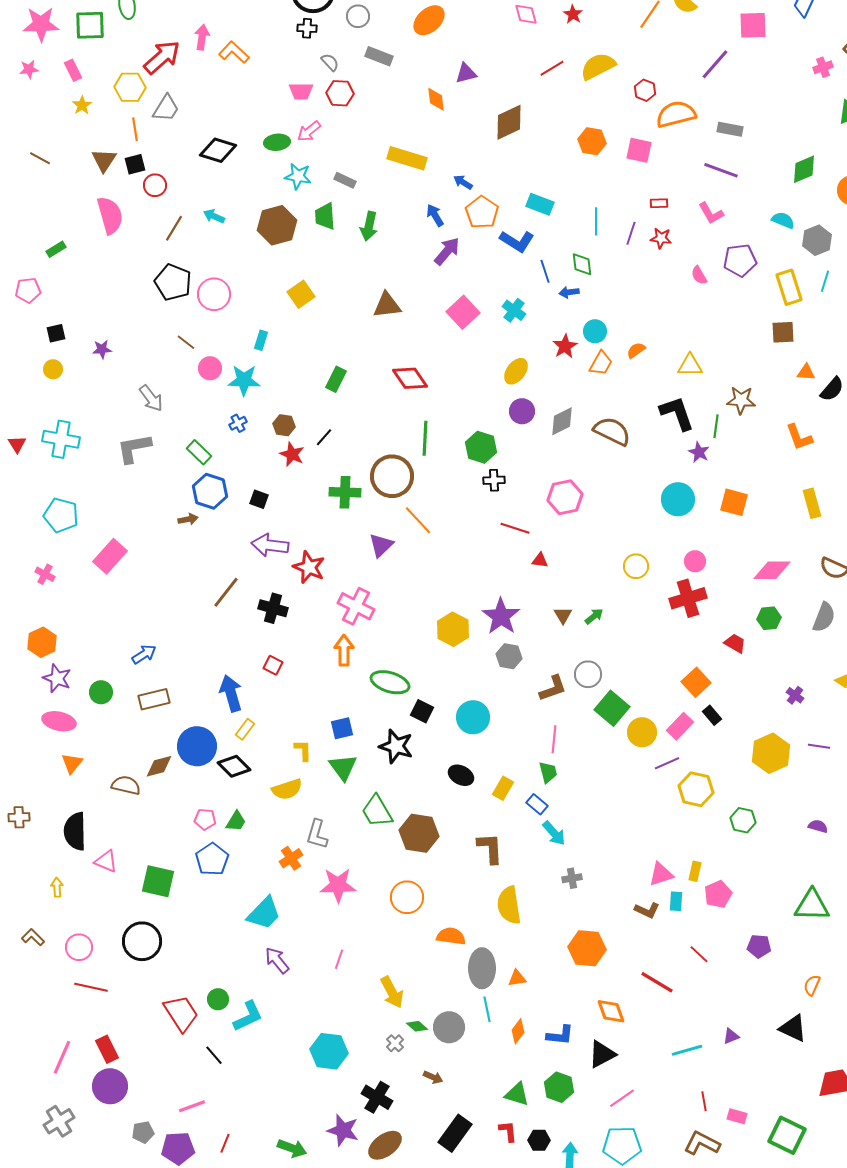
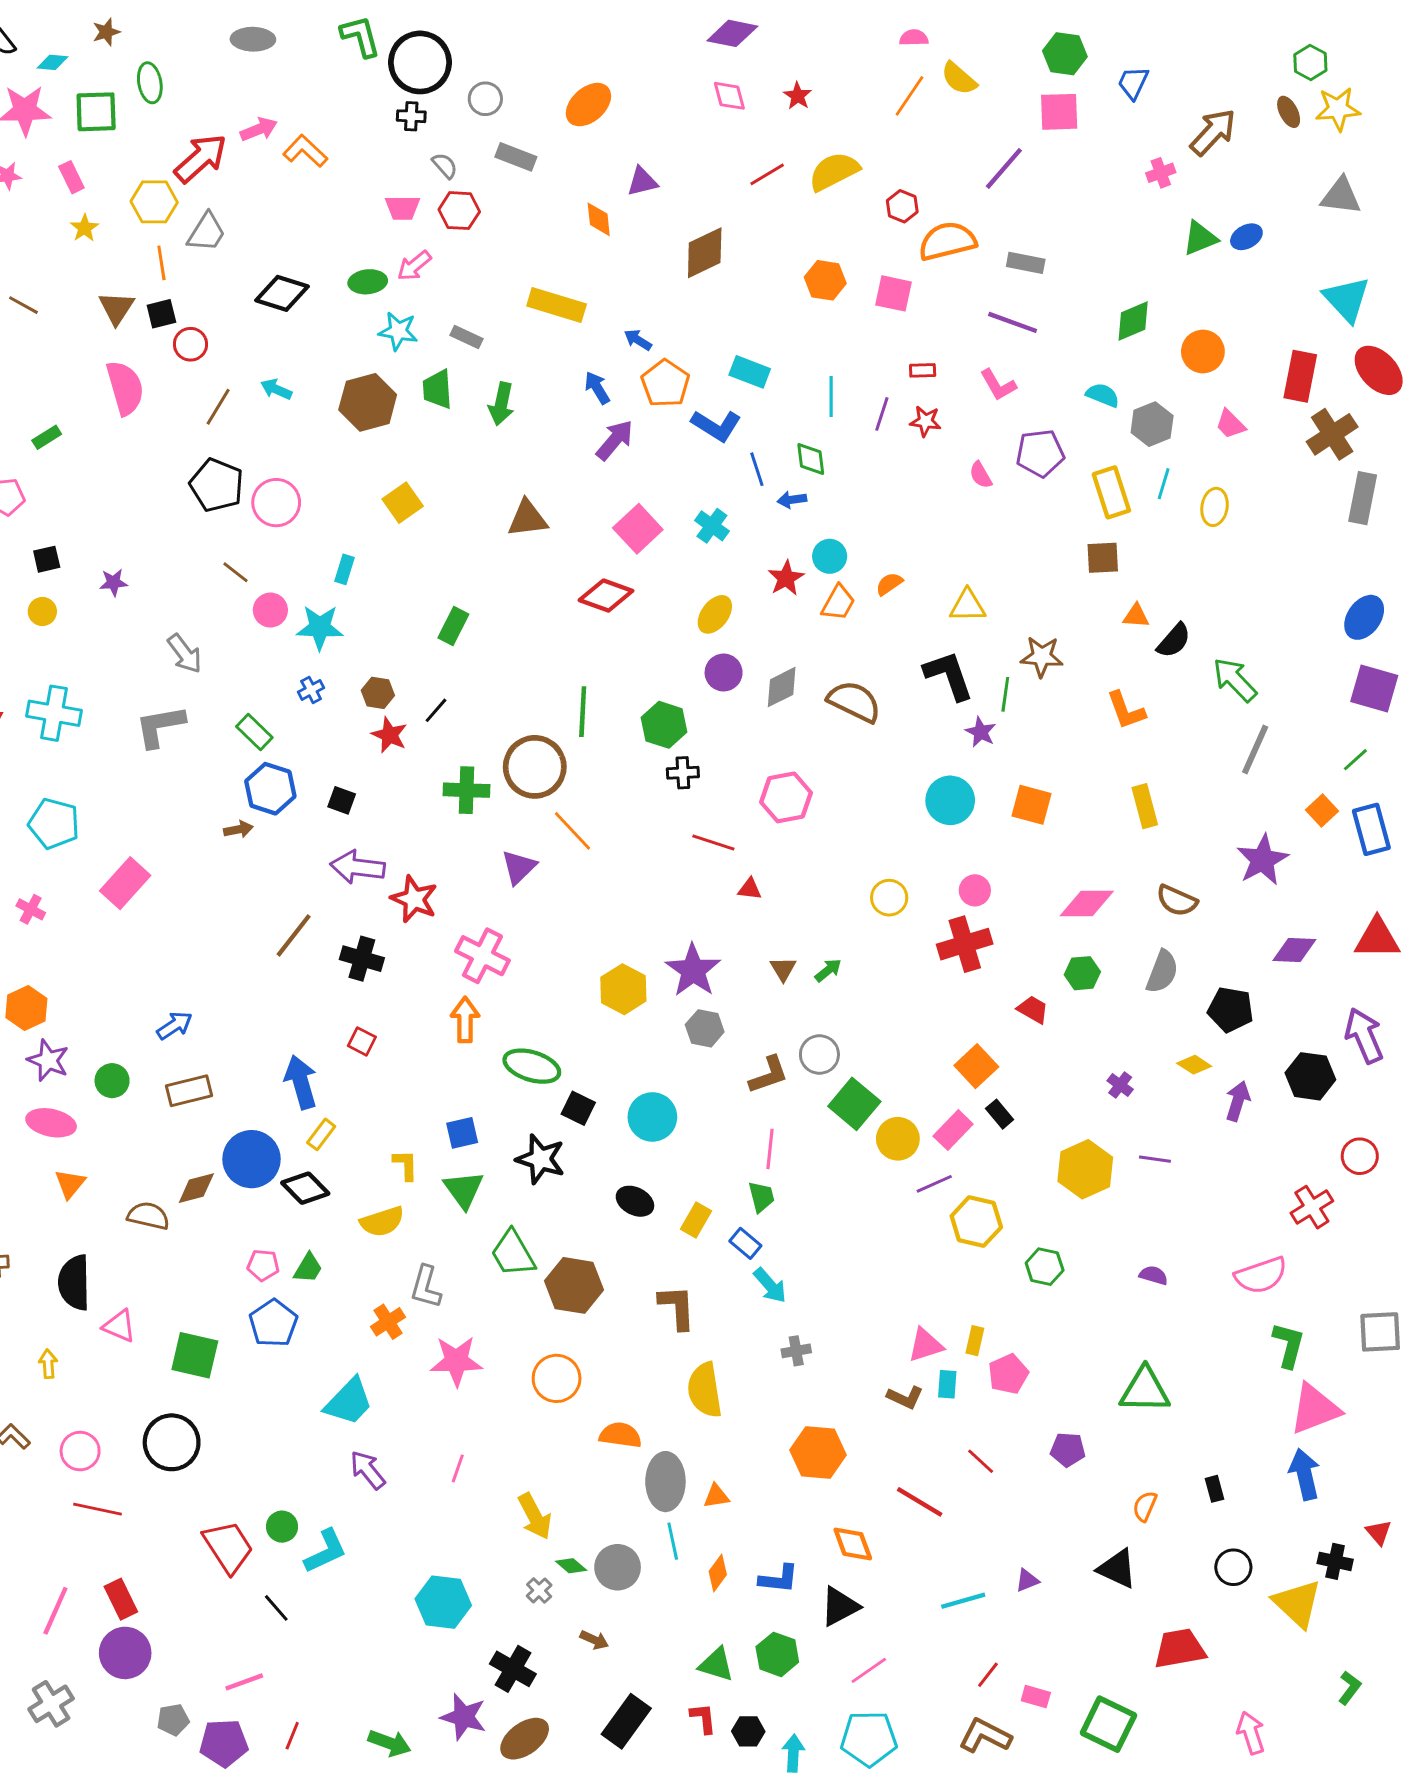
pink arrow: (202, 37) -> (259, 129), turned 60
red diamond: (410, 378) -> (606, 596), moved, turned -36
red line: (704, 1101) -> (988, 1675), turned 48

